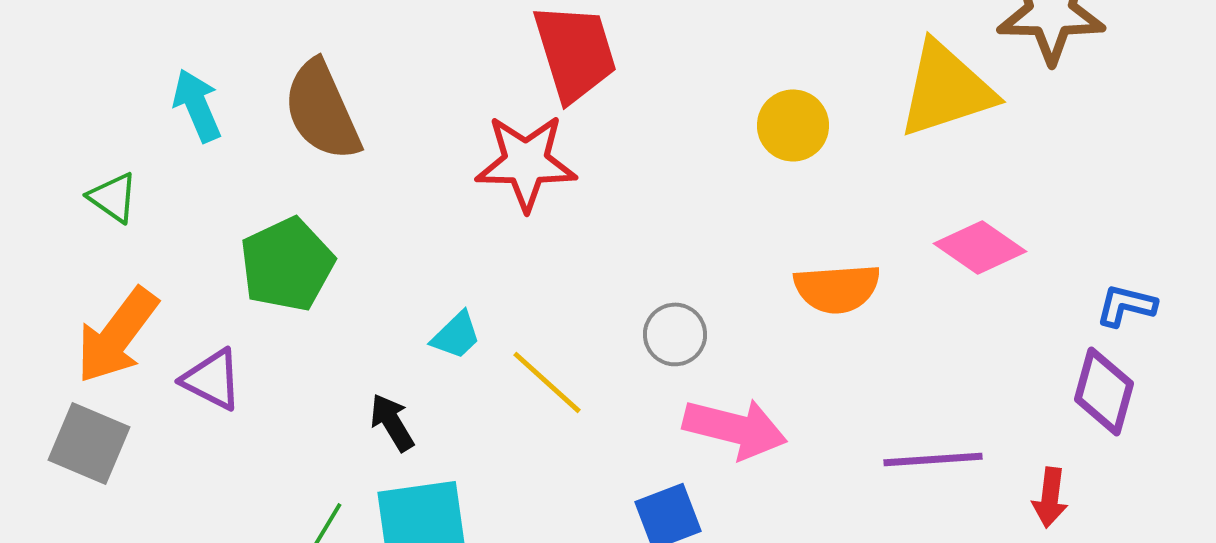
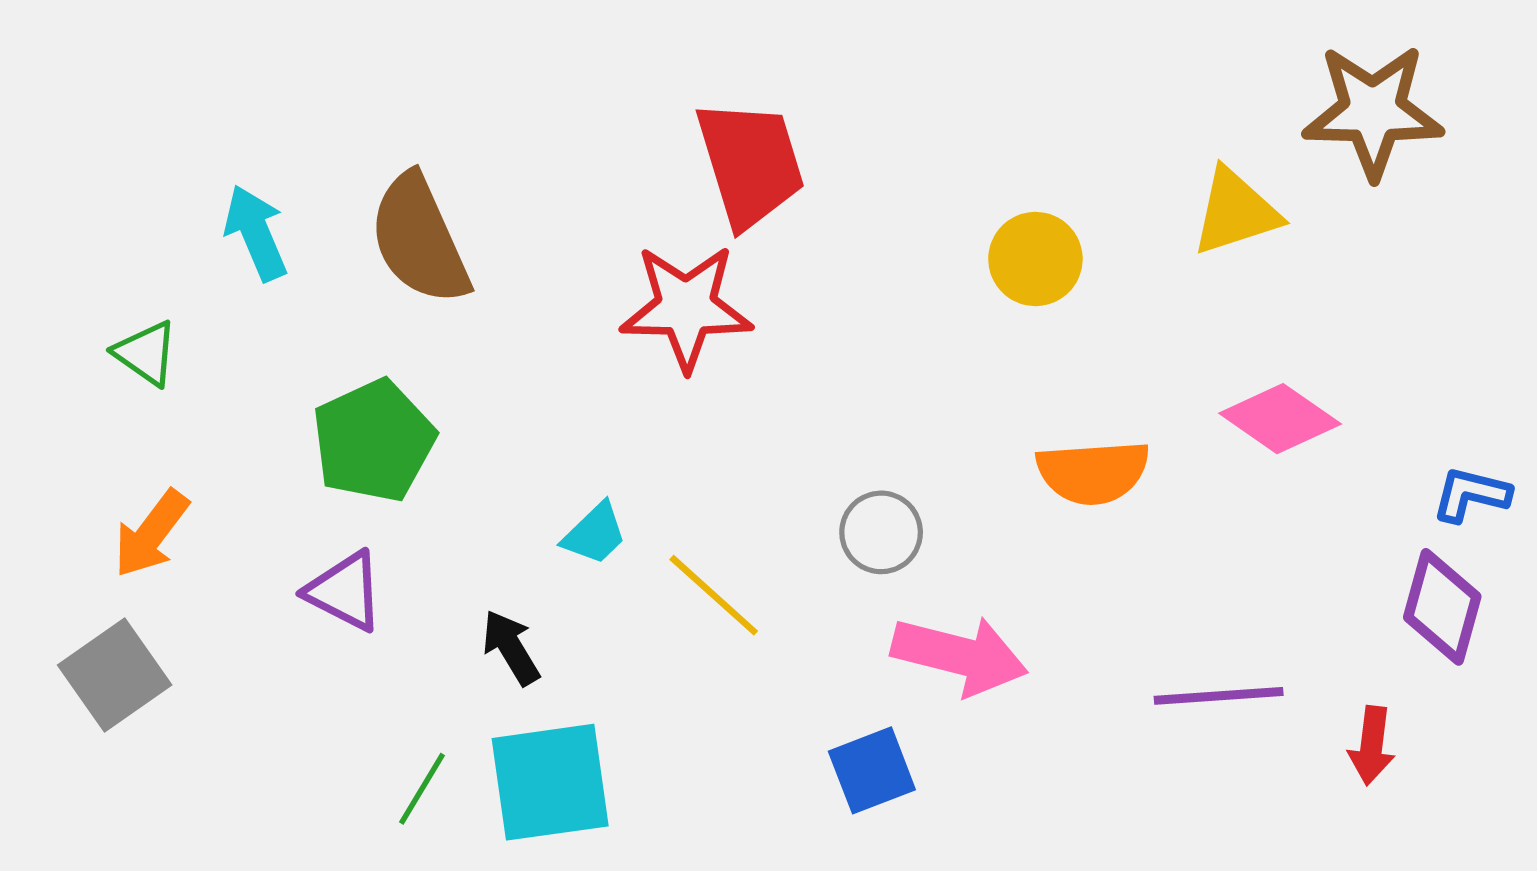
yellow triangle: (946, 89) -> (1236, 212), size x0.7
orange arrow: (117, 335) -> (151, 534), size x0.7
purple triangle: (212, 379) -> (345, 591), moved
gray square: (89, 443) -> (115, 675), turned 32

